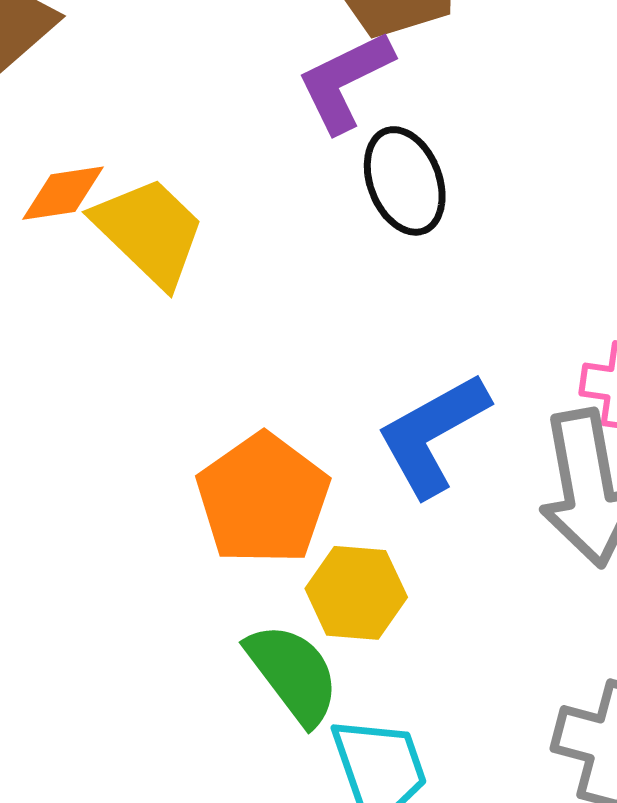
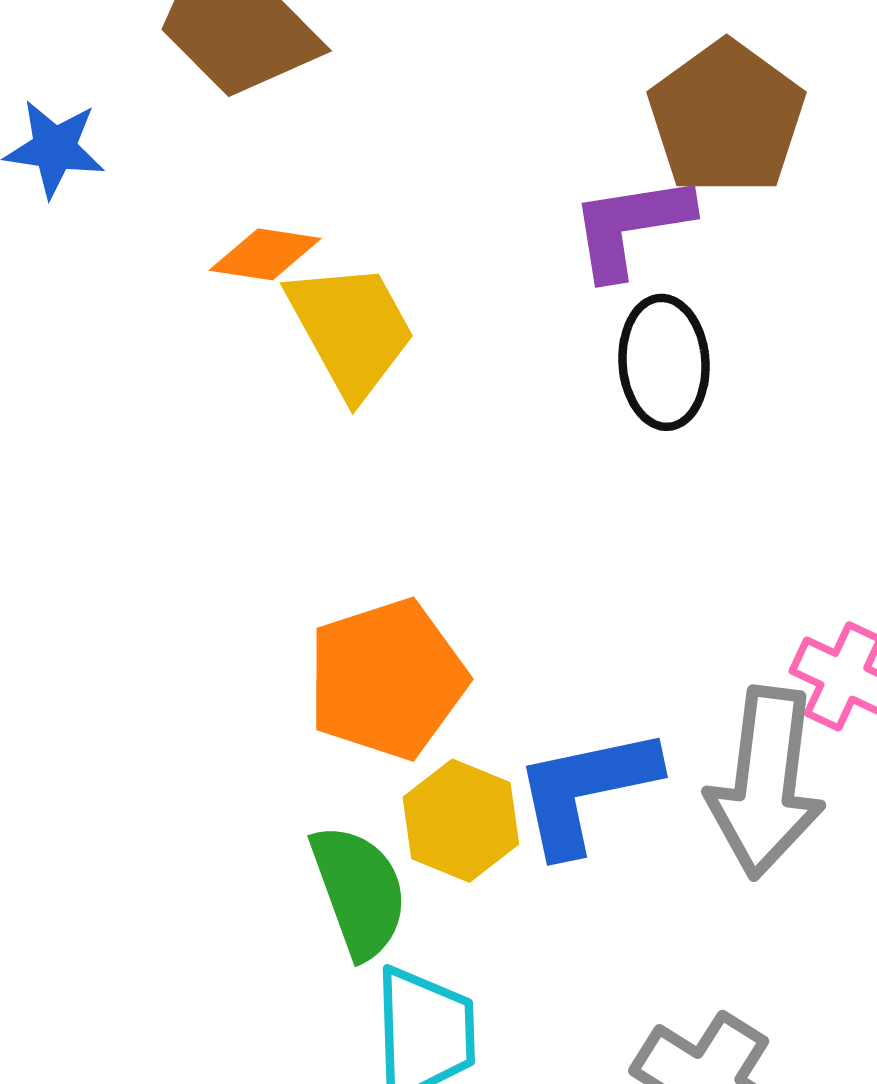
blue L-shape: (433, 435) -> (586, 790), moved

